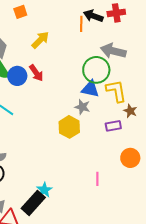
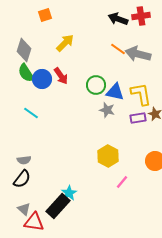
orange line: (81, 24) -> (118, 49), moved, turned -56
green circle: (96, 70) -> (96, 85), moved, size x0.7
purple rectangle: (113, 126) -> (138, 118), moved
yellow hexagon: (69, 127) -> (108, 156), moved
pink line: (97, 179) -> (122, 182), turned 40

